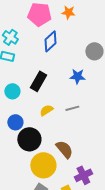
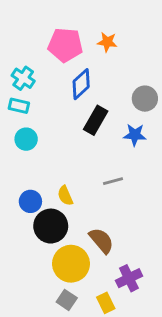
blue star: (77, 76) -> (135, 135), moved
black rectangle: (38, 81) -> (96, 120), moved
cyan circle: (12, 91) -> (26, 139), moved
yellow semicircle: (46, 110) -> (65, 196), moved, turned -80

